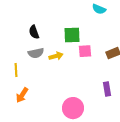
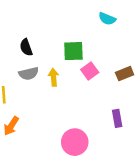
pink square: (85, 51) -> (90, 71), turned -32
yellow arrow: (56, 56) -> (54, 77), turned -80

